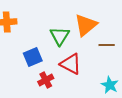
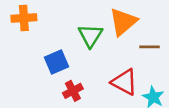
red triangle: (71, 64) -> (124, 82), moved

